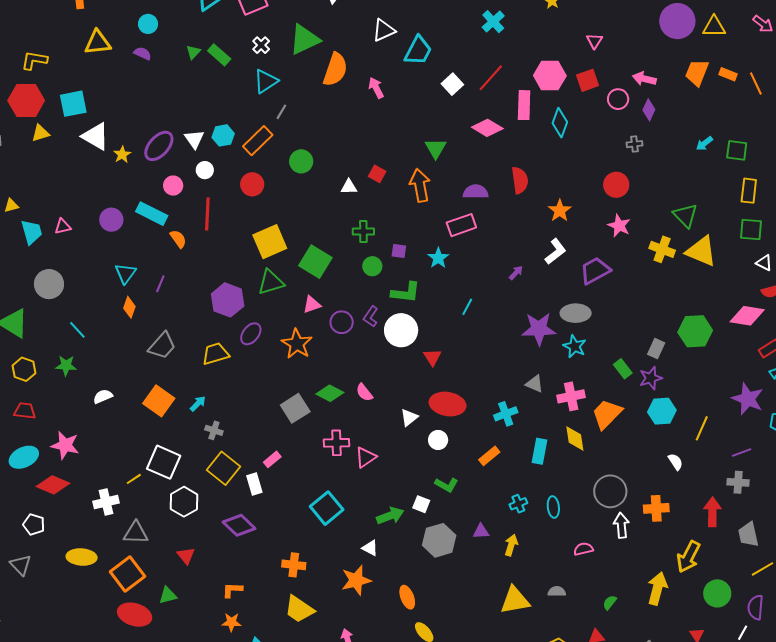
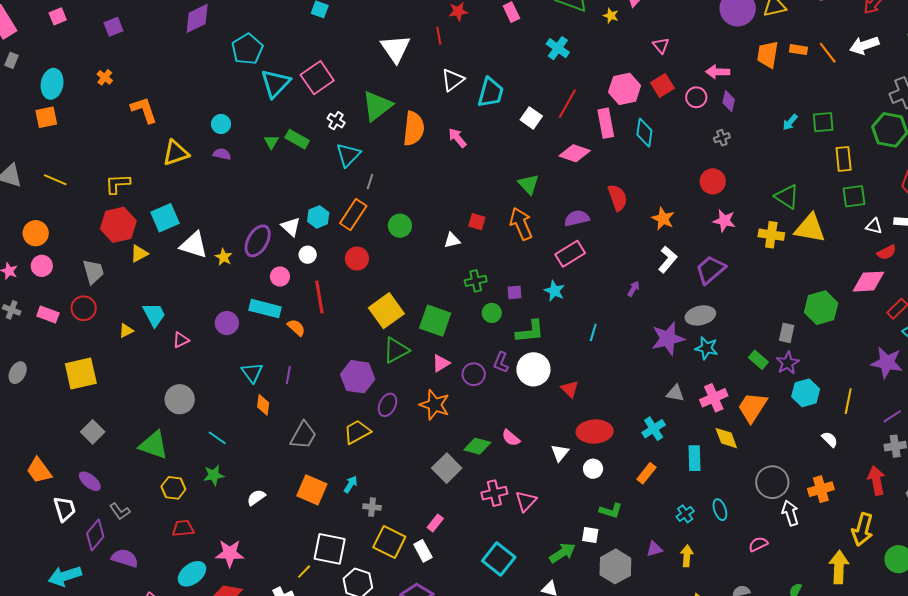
cyan trapezoid: (32, 232) -> (154, 315), moved

